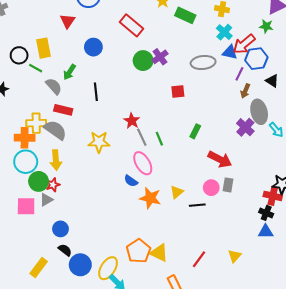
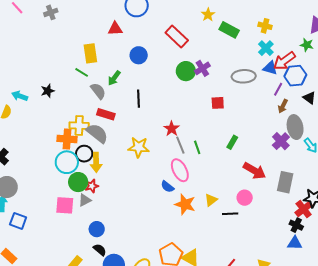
red triangle: (68, 21) -> (115, 29), turned 49
black circle: (19, 55) -> (84, 154), moved
gray rectangle: (228, 185) -> (285, 182), moved, size x1.5
red cross: (273, 196) -> (304, 209), turned 36

